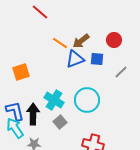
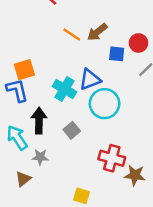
red circle: (114, 40) -> (138, 43), moved
blue triangle: (75, 59) -> (90, 79), moved
cyan cross: (54, 100) -> (64, 89), moved
blue L-shape: (15, 111) -> (17, 90), moved

